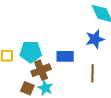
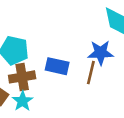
brown line: (92, 73) -> (91, 73), moved

